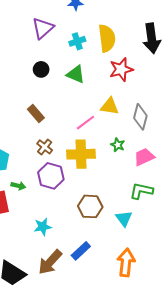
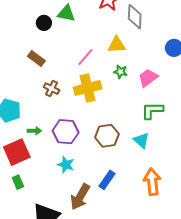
black circle: (41, 69) -> (44, 23), moved
yellow triangle: (110, 106) -> (117, 45), moved
gray diamond: (140, 117) -> (135, 17), moved
purple hexagon: (51, 176) -> (66, 132), moved
cyan star: (43, 227) -> (66, 165), turned -30

